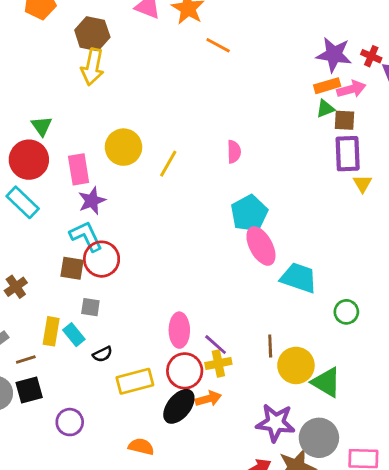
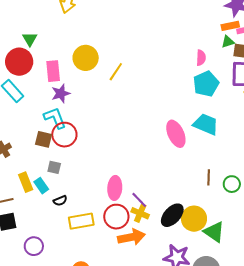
pink semicircle: (234, 152) -> (201, 58), moved
cyan pentagon: (249, 213) -> (206, 84), moved
cyan trapezoid: (299, 278) -> (206, 124), moved
yellow rectangle: (51, 331) -> (26, 182), turned -36
brown line: (270, 346) -> (209, 177), moved
yellow cross: (218, 363) -> (140, 213), turned 30
orange arrow: (208, 399) -> (131, 237), size x1.5
black ellipse: (179, 406) -> (172, 215), moved

